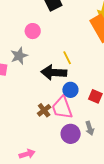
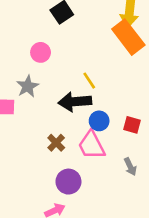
brown cross: (44, 110) -> (56, 143), moved
purple circle: (71, 134) -> (68, 182), moved

